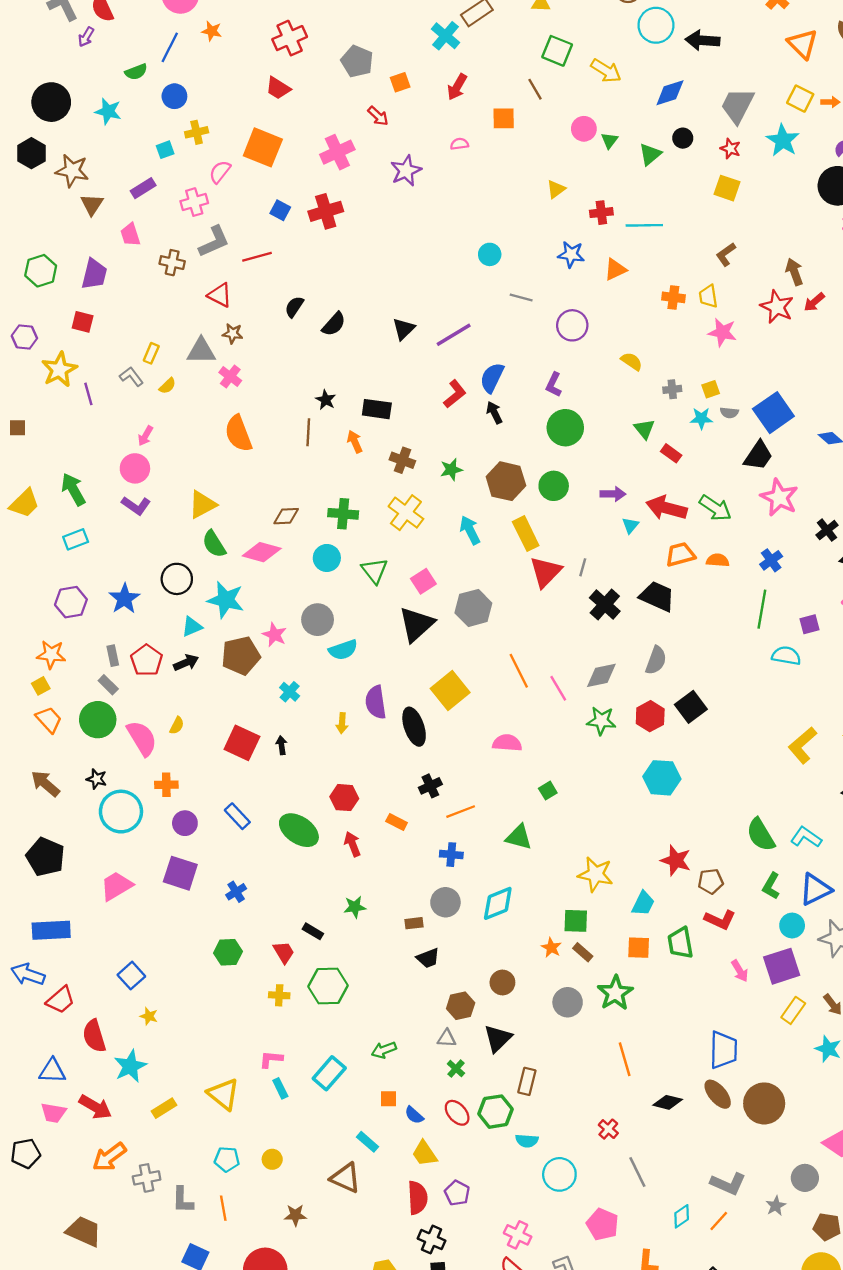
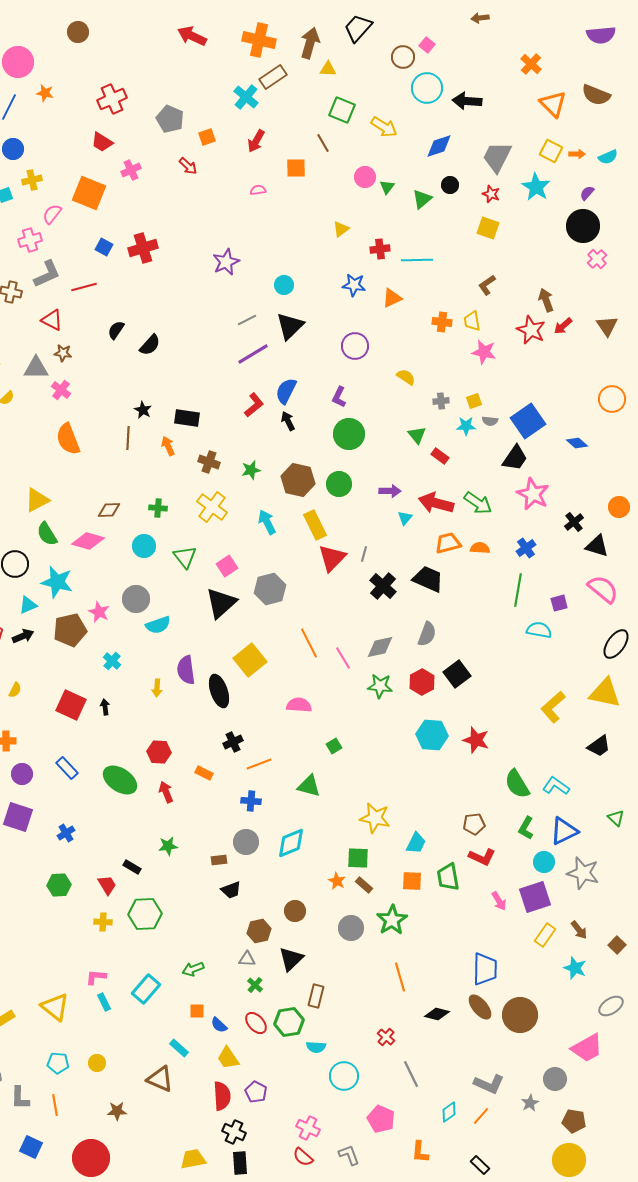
pink cross: (337, 152) -> (131, 170), moved, size x0.7
purple star: (406, 171) -> (226, 262), moved
gray line: (521, 297) -> (247, 320), moved, turned -42
black triangle: (404, 329) -> (290, 326), moved, size x1.4
green cross: (343, 514) -> (158, 508), size x0.7
red star: (676, 860) -> (476, 740), moved

